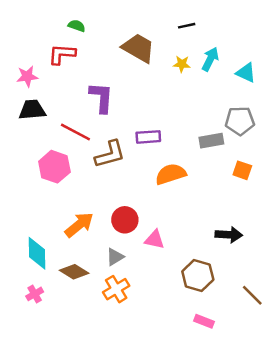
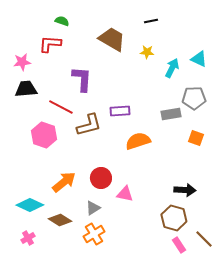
cyan arrow: (210, 59) -> (172, 68), moved
cyan diamond: (37, 253) -> (30, 205), turned -64
brown hexagon: (198, 275) -> (174, 218), moved
pink rectangle: (204, 321) -> (179, 245), moved, turned 35

